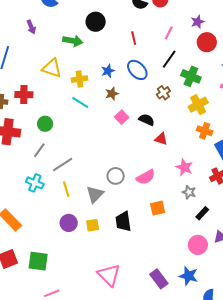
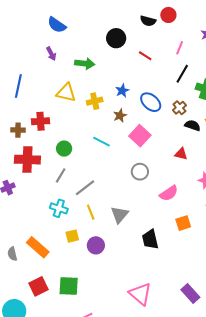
black circle: (96, 22) -> (116, 38), moved
purple arrow: (31, 27) -> (51, 54), moved
red line: (134, 38) -> (145, 56), turned -40
blue ellipse: (137, 70) -> (151, 102), moved
brown star: (112, 94) -> (120, 116), moved
cyan line: (80, 102) -> (101, 142), moved
pink square: (122, 117) -> (140, 136), size x1.5
black semicircle: (147, 120) -> (192, 125), moved
gray circle: (116, 176) -> (140, 172), moved
yellow square: (93, 225) -> (72, 236), moved

